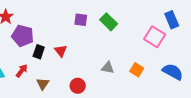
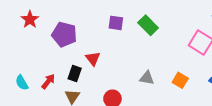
purple pentagon: (23, 36) -> (64, 34), moved
black rectangle: (39, 52) -> (75, 73), moved

